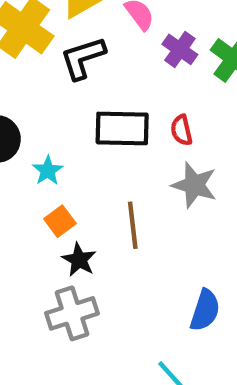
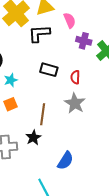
purple cross: (180, 49) -> (84, 41), turned -35
black rectangle: (122, 128) -> (49, 70), size x0.7
black star: (79, 260) -> (33, 138), moved

